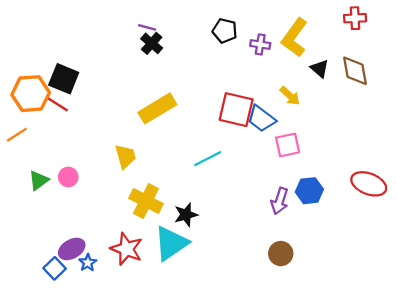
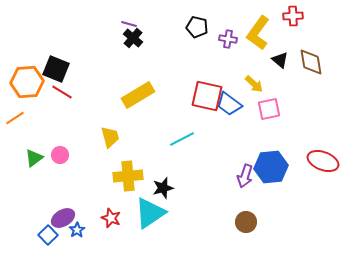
red cross: (355, 18) -> (293, 16), moved
red line: (57, 104) -> (62, 92), moved
pink square: (288, 145) -> (269, 109), moved
blue hexagon: (309, 191) -> (271, 167), size x1.4
yellow cross: (146, 201) -> (128, 176), turned -32
red star: (127, 249) -> (111, 218), size x0.7

